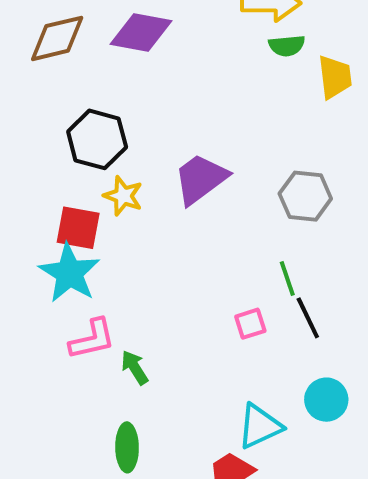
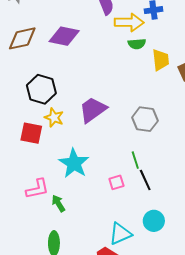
cyan star: (69, 273) -> (74, 163), moved

